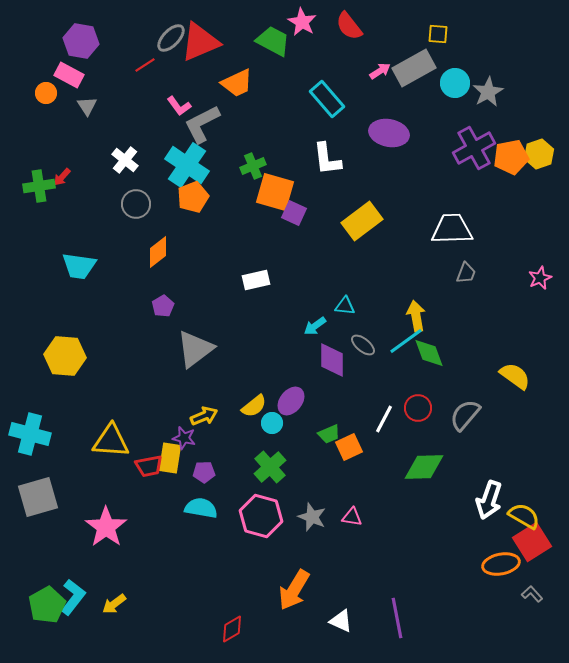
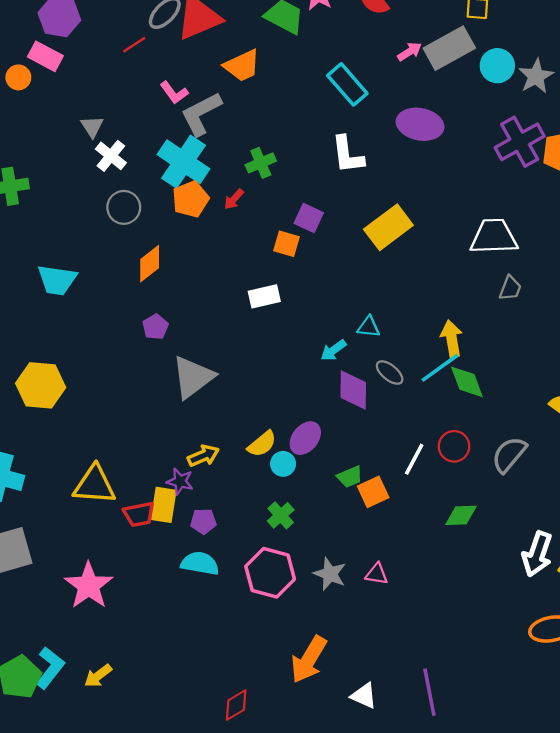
gray triangle: (87, 106) -> (92, 127), moved
red arrow: (62, 177) -> (234, 199), moved
orange square: (275, 192) -> (287, 244), moved, size x0.6
green cross: (270, 467) -> (281, 515), size x0.7
green diamond: (424, 467) -> (461, 515), size x0.7

